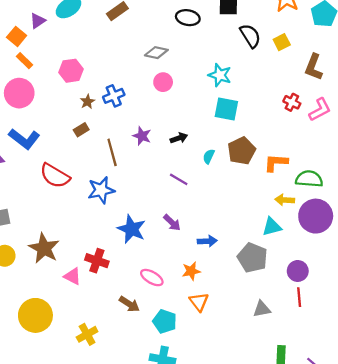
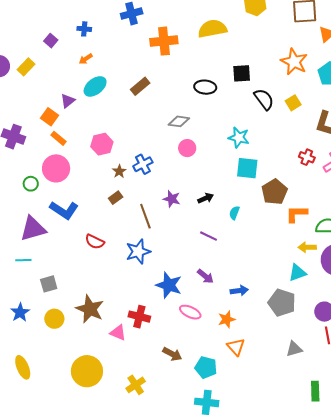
brown pentagon: (241, 151) -> (274, 192), moved
red semicircle: (55, 176) -> (95, 242), size x0.7
pink ellipse: (152, 278) -> (190, 312), moved

